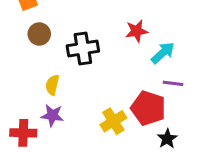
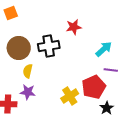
red star: (137, 31) -> (74, 27), moved
brown circle: (39, 34) -> (19, 48), moved, size x1.5
red pentagon: (148, 108) -> (94, 87), turned 30

